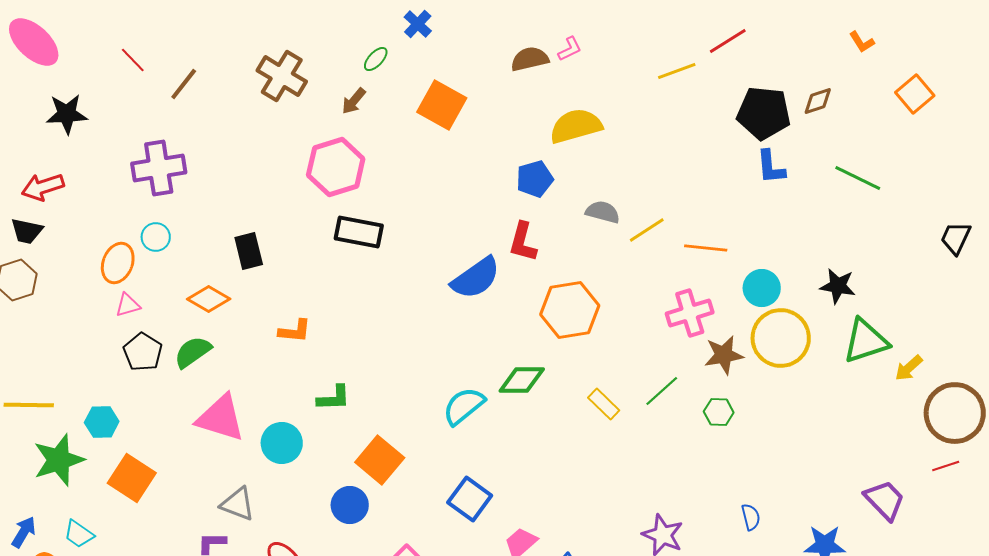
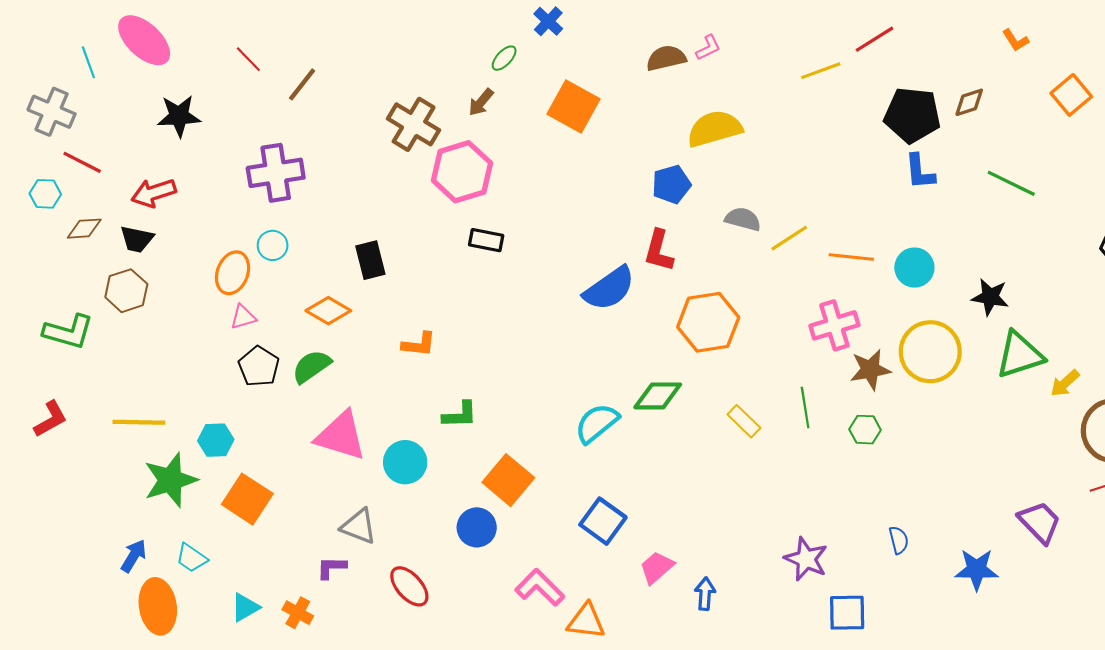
brown cross: (282, 76) -> (414, 124), moved
black rectangle: (359, 232) -> (486, 240), size x0.7
cyan circle: (762, 288) -> (914, 268), moved
green line: (662, 391) -> (805, 407), turned -57

